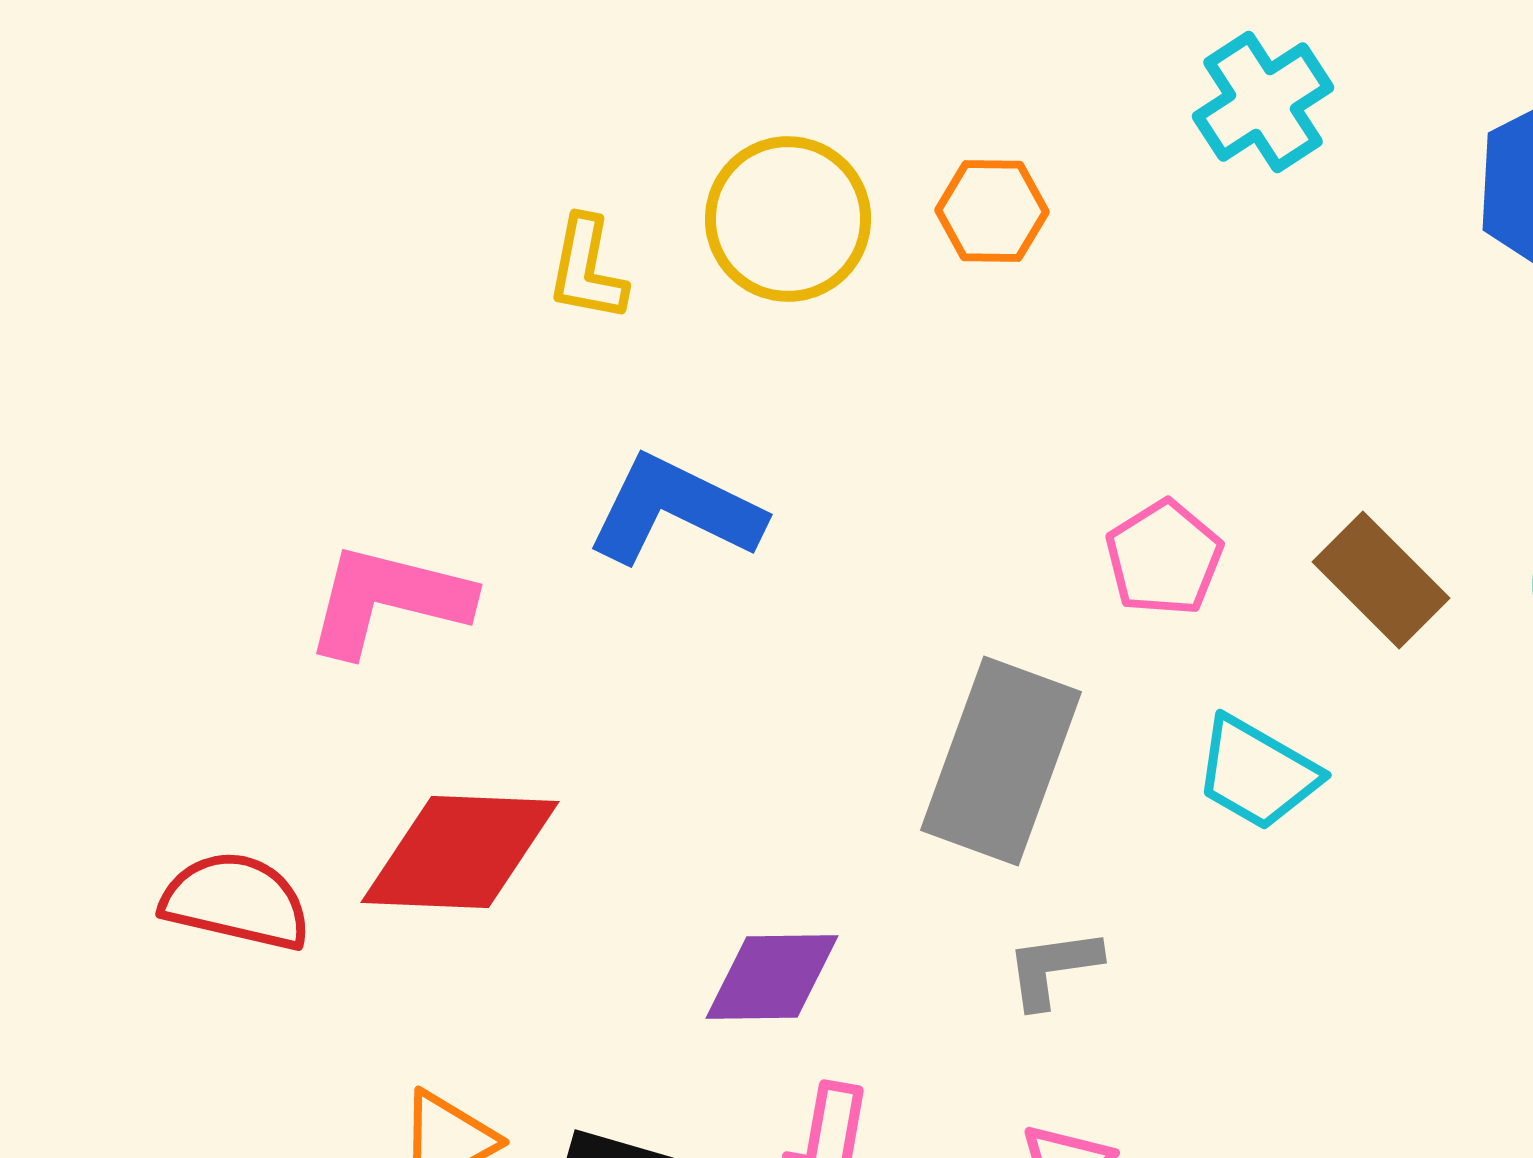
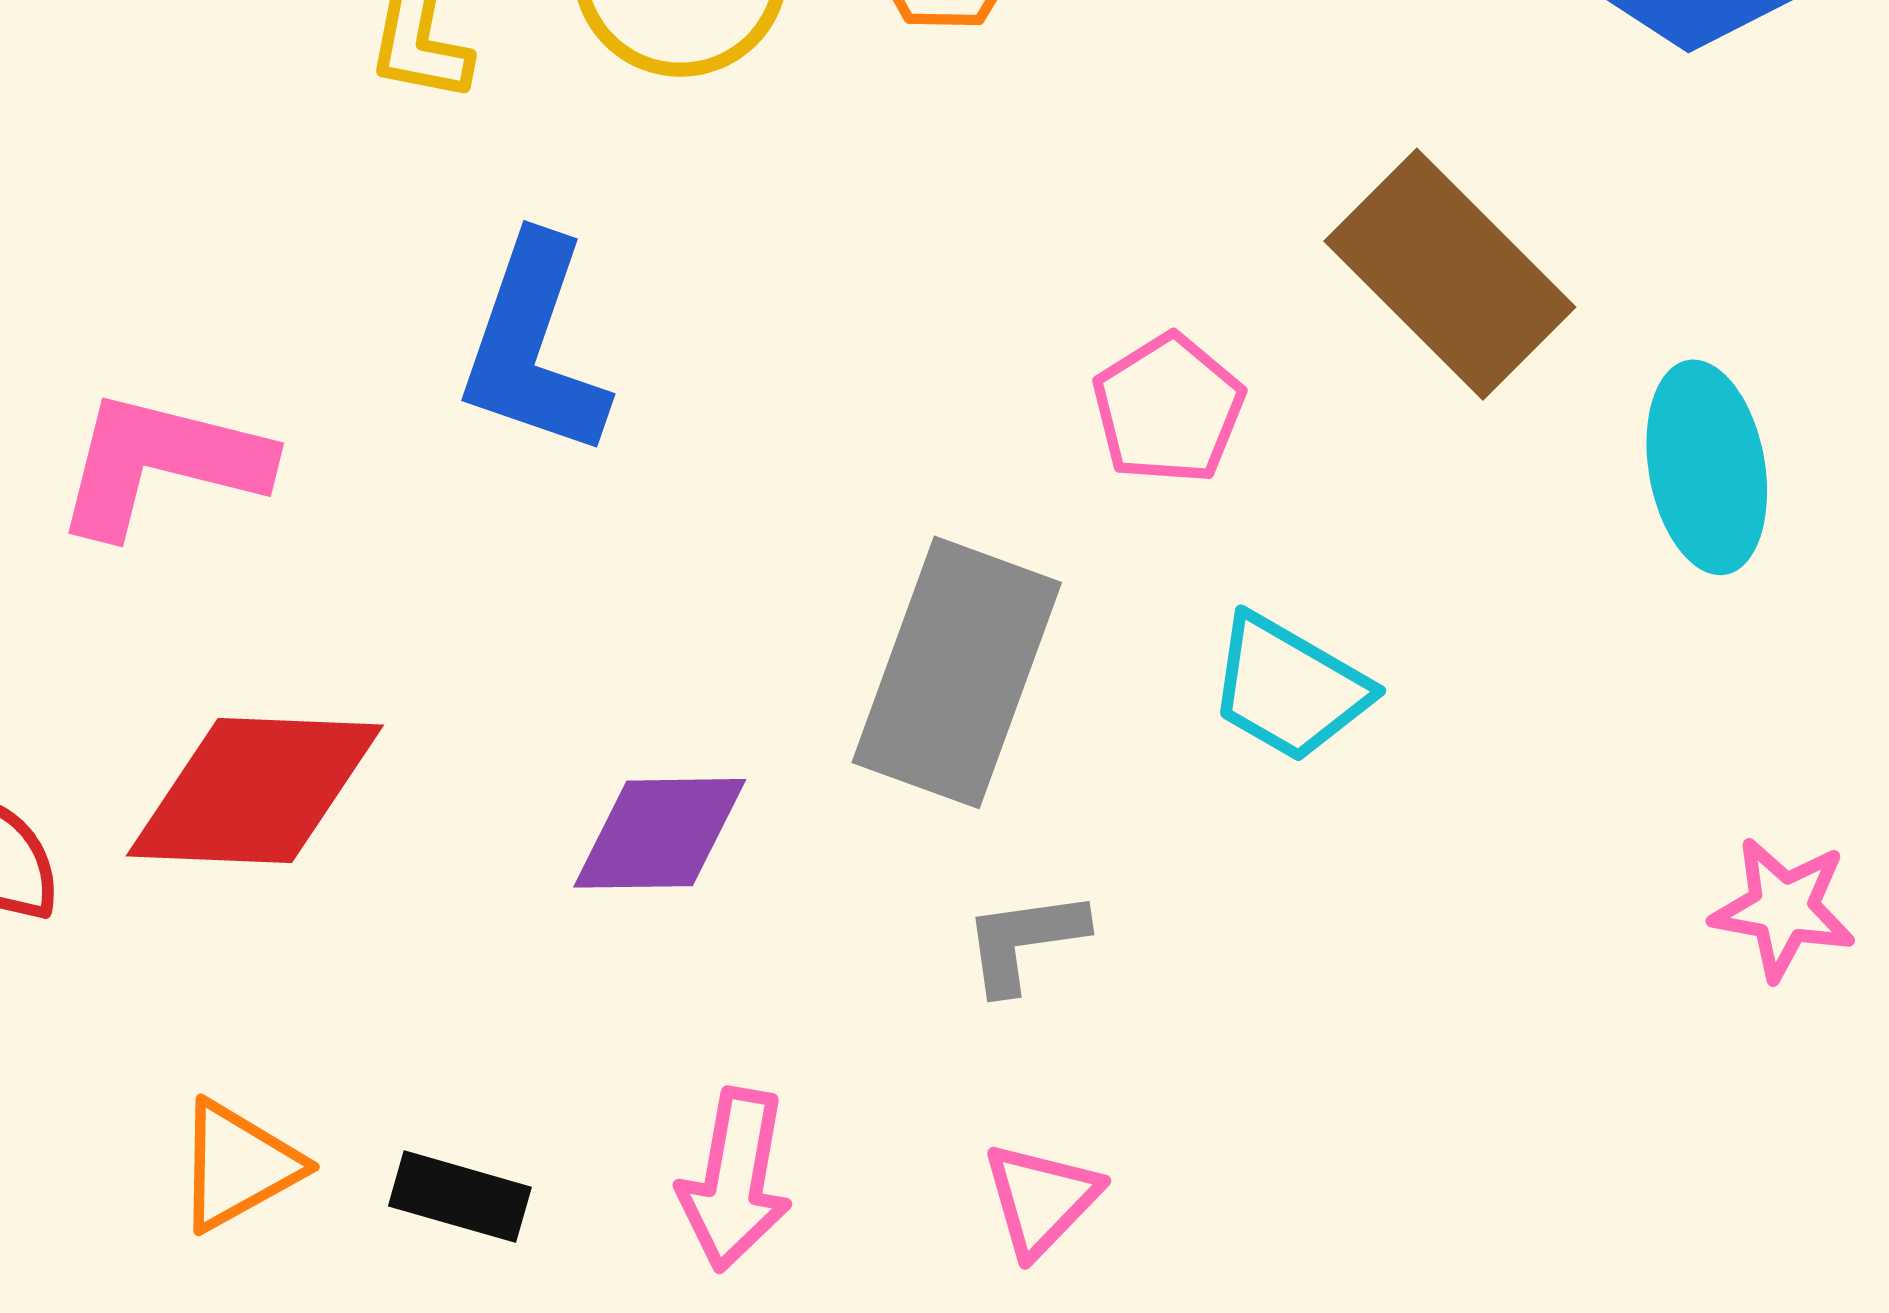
blue L-shape: (675, 510) -> (534, 347), turned -97
brown rectangle: (1381, 580) -> (1450, 274), moved, size x1.4
purple diamond: (772, 977) -> (660, 833), moved

